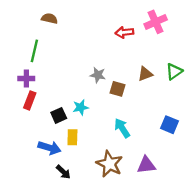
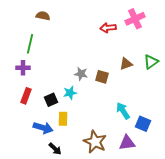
gray star: (98, 75) -> (81, 74), moved
red rectangle: (30, 100) -> (26, 96), moved
blue square: (169, 125) -> (143, 124), moved
cyan arrow: (122, 128) -> (123, 111), moved

